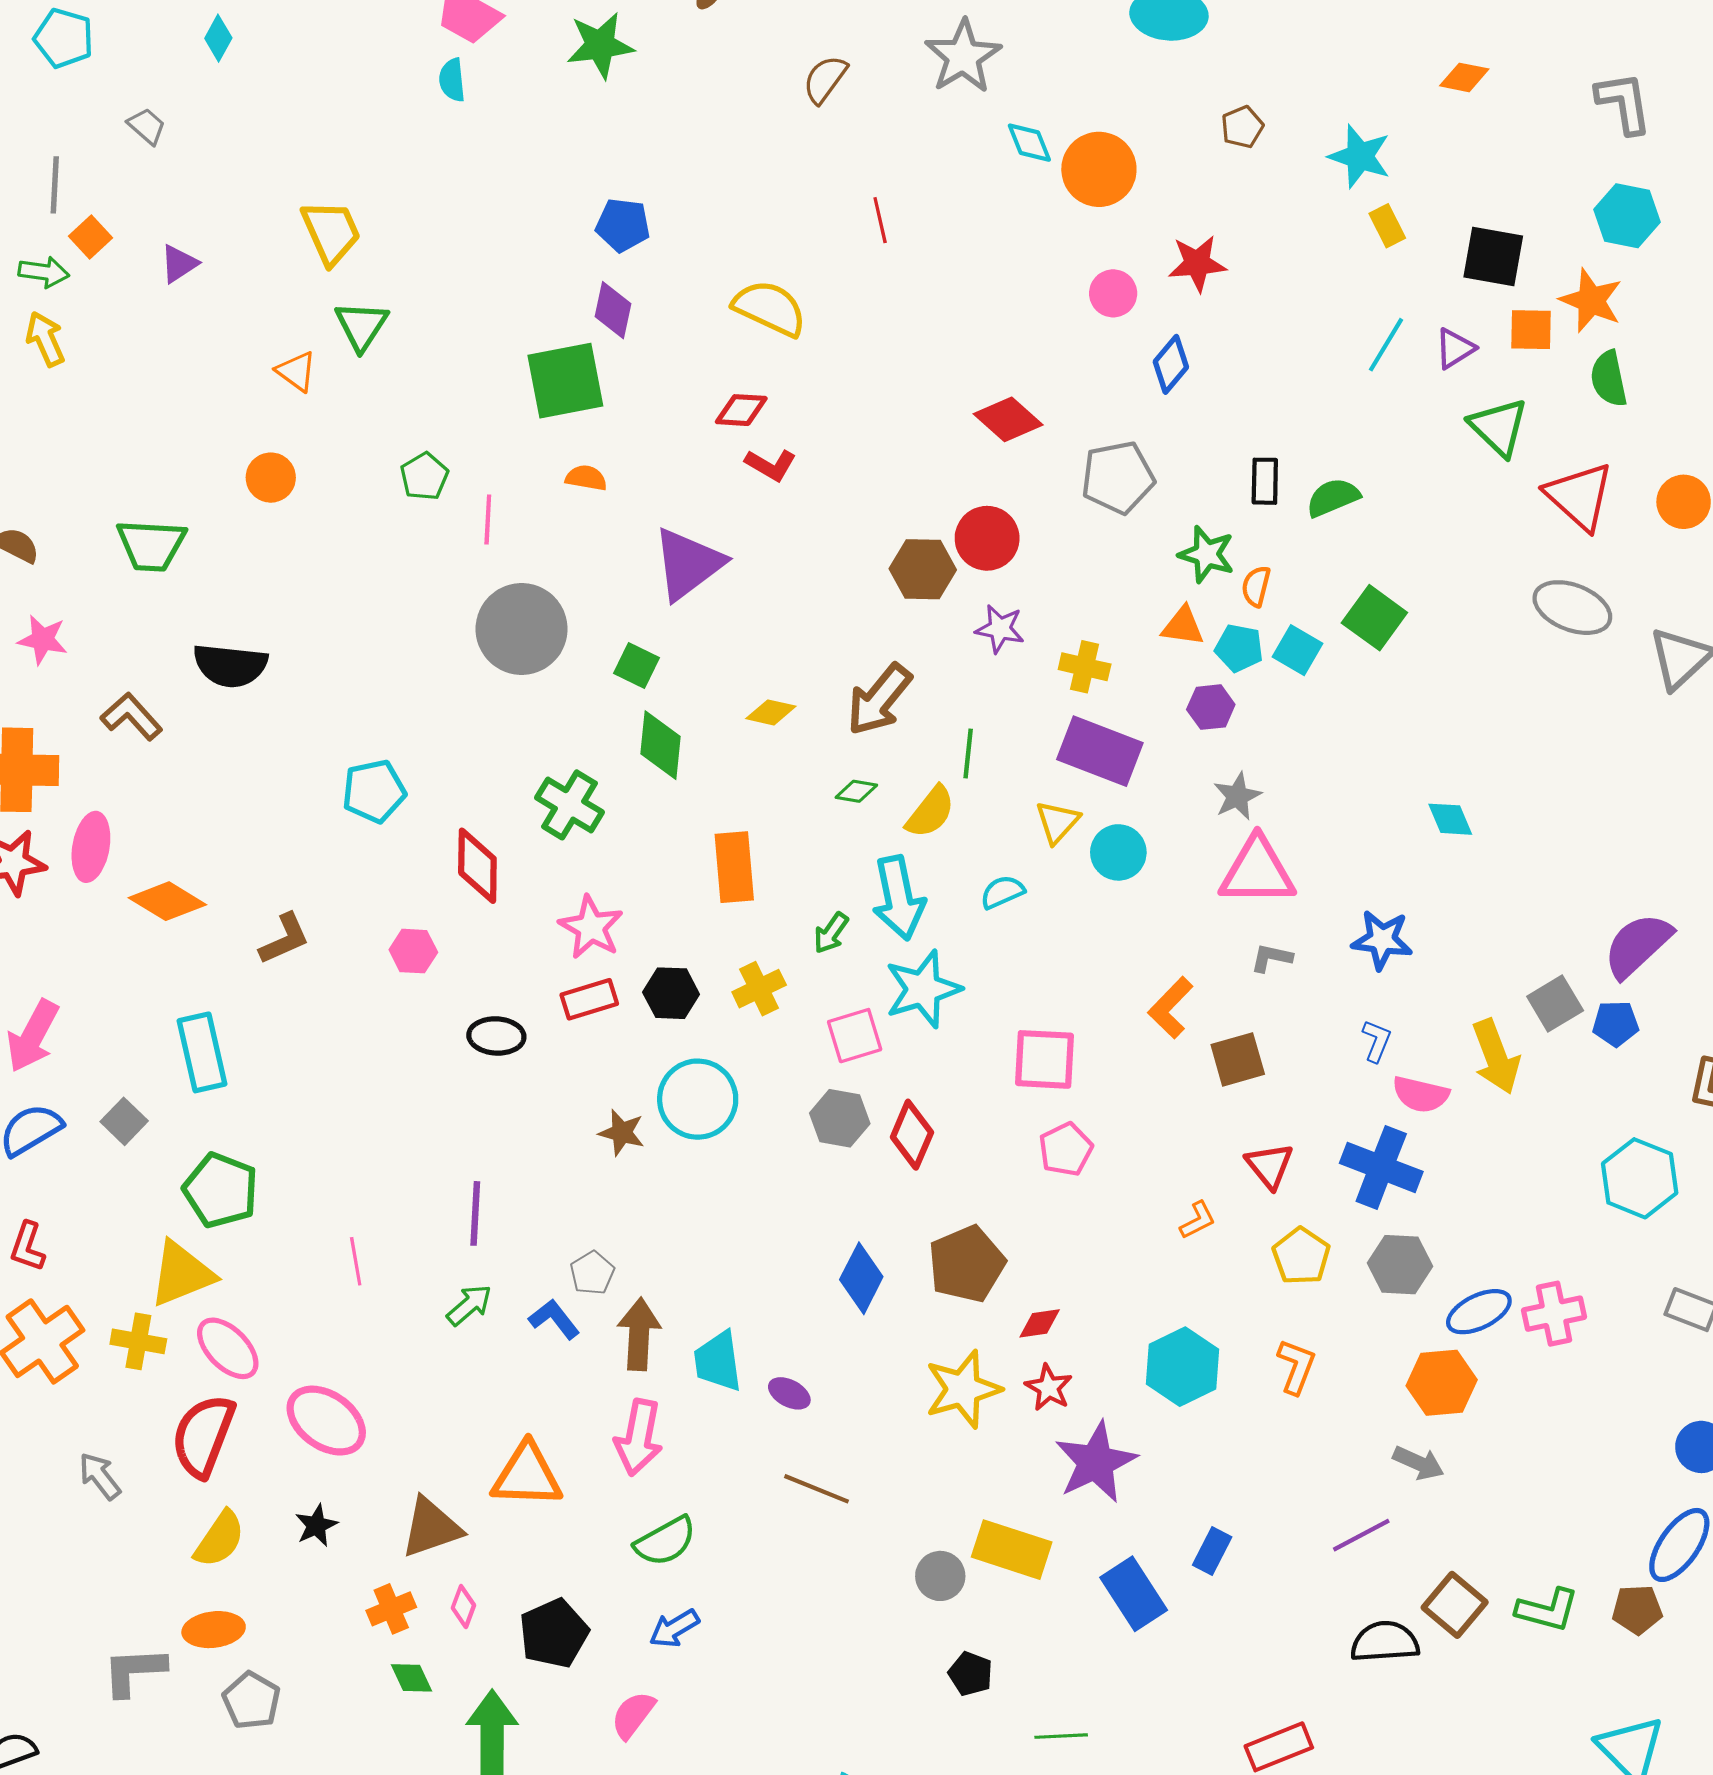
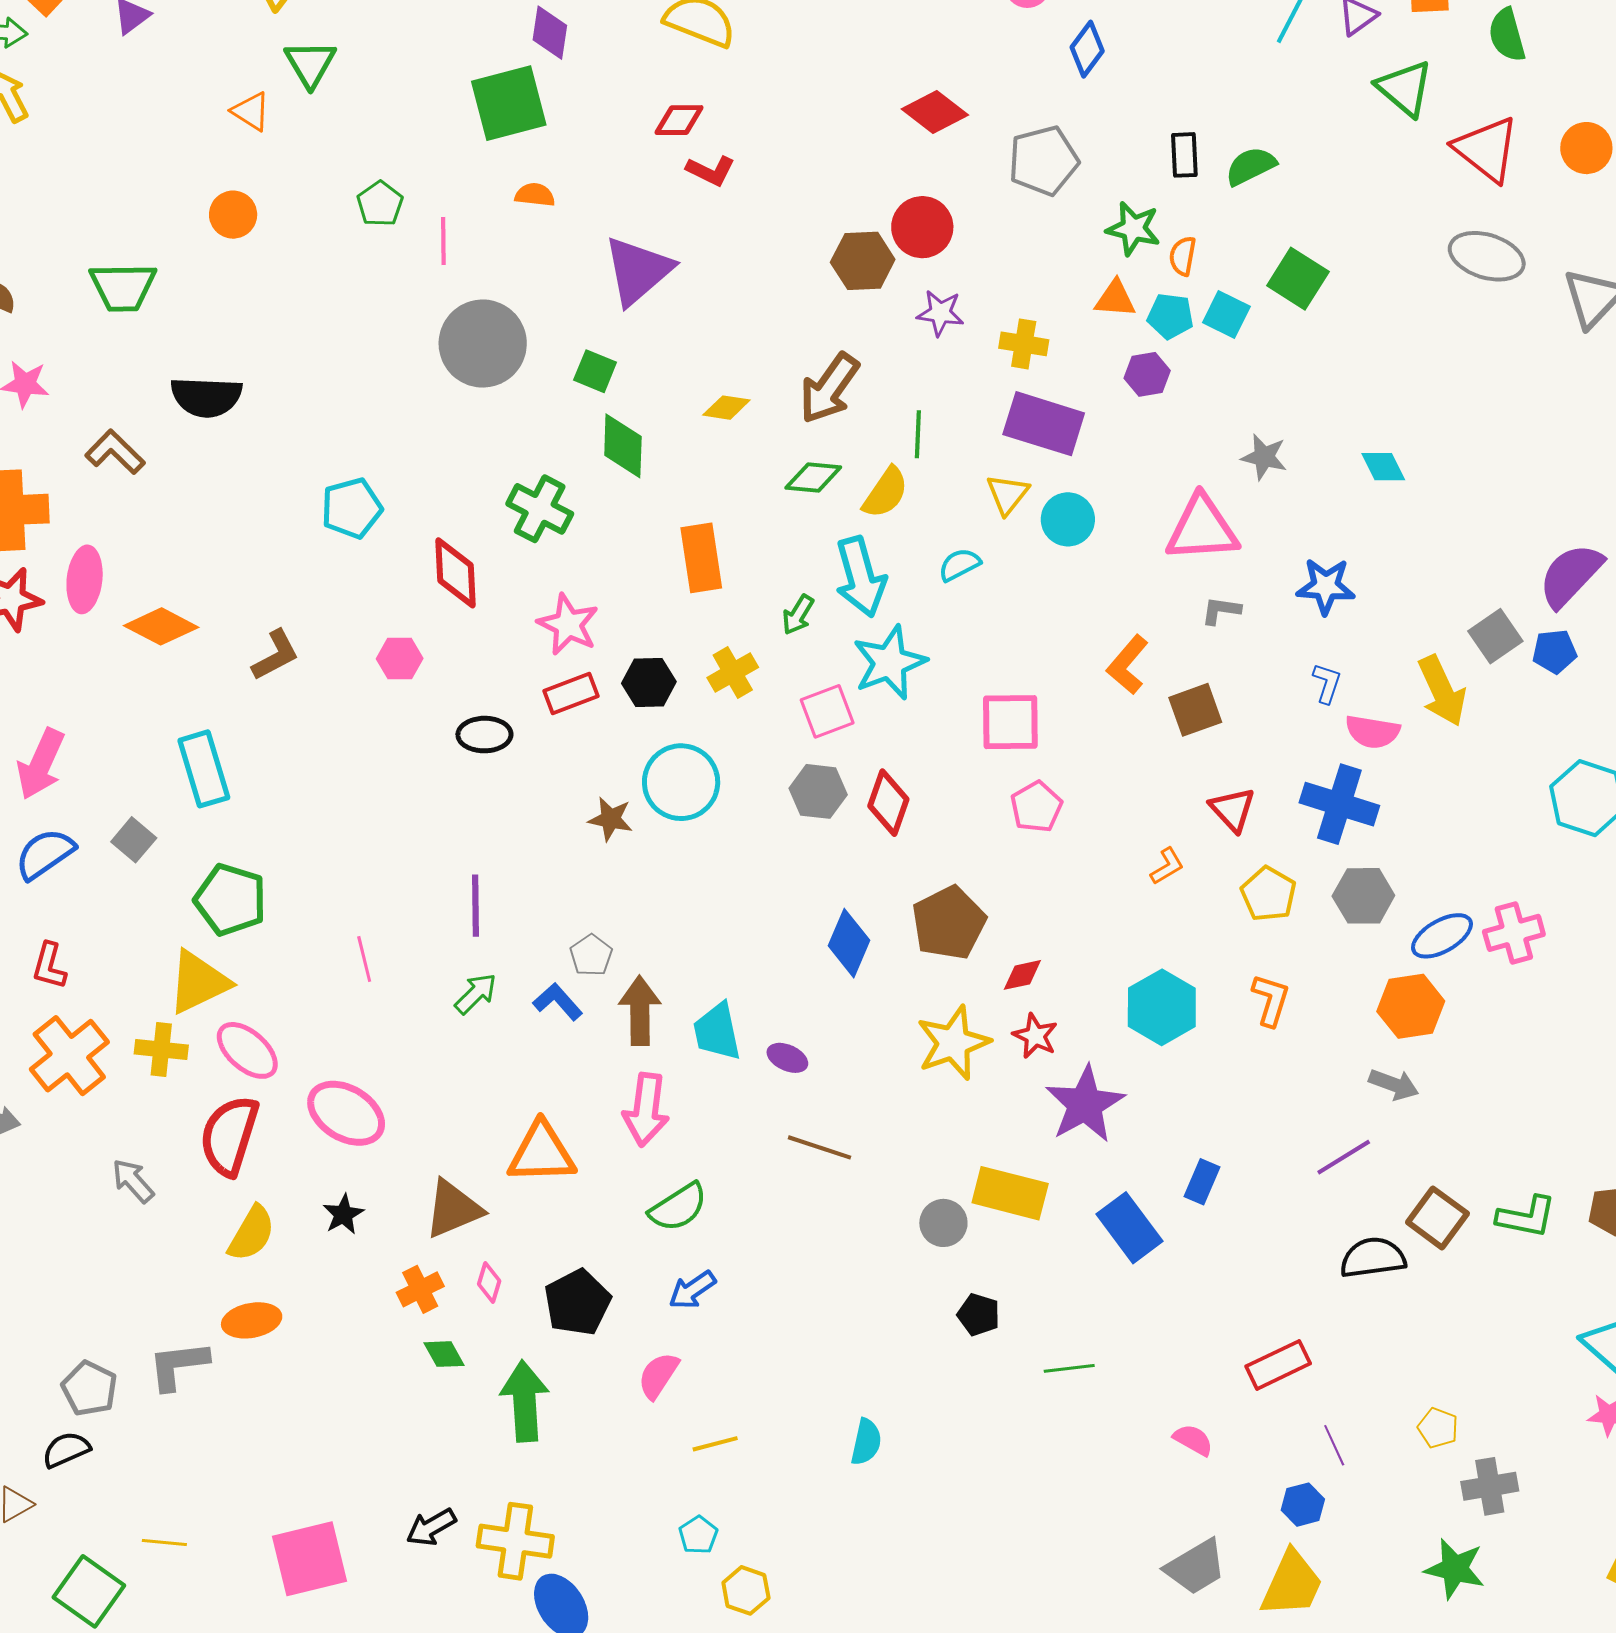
green diamond: (856, 791) -> (813, 477), size x1.4
gray star: (1237, 796) -> (1264, 457), moved, turned -30
gray pentagon: (252, 1701) -> (89, 1388), moved

